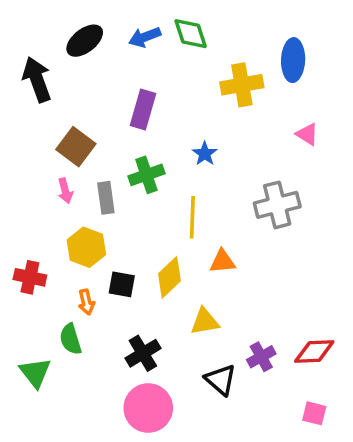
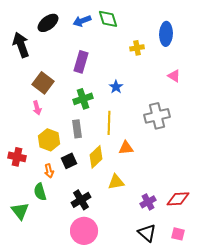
yellow cross: (242, 85) -> (137, 48), size x0.6
gray rectangle: (106, 198) -> (77, 129), moved
black square: (122, 284) -> (69, 161), turned -35
black triangle: (221, 380) -> (147, 233), moved

